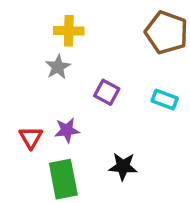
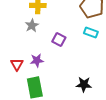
cyan rectangle: (165, 100) -> (91, 32), moved
black star: (123, 166) -> (84, 84), moved

